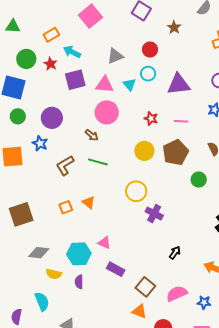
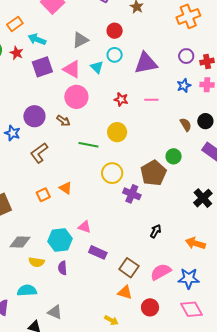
pink triangle: (104, 85) -> (72, 69), turned 30
purple circle: (52, 118) -> (34, 116), moved
brown pentagon: (176, 152) -> (153, 173), moved
green line: (98, 162) -> (88, 145), moved
cyan semicircle: (42, 301) -> (27, 290), turned -66
blue star: (204, 302) -> (189, 278), size x1.5

